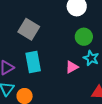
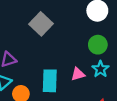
cyan rectangle: (33, 62) -> (50, 81), moved

